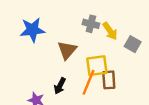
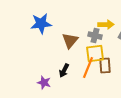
gray cross: (91, 24) -> (95, 36), moved
yellow arrow: (110, 31) -> (106, 25), turned -56

